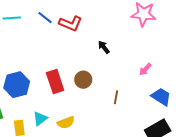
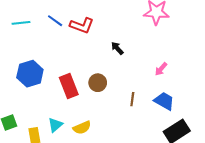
blue hexagon: (17, 85) -> (30, 74), moved
blue trapezoid: (161, 97) -> (164, 101), moved

